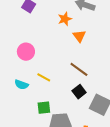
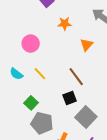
orange star: (65, 19) -> (65, 24), moved
green square: (44, 108) -> (31, 103), turned 32

